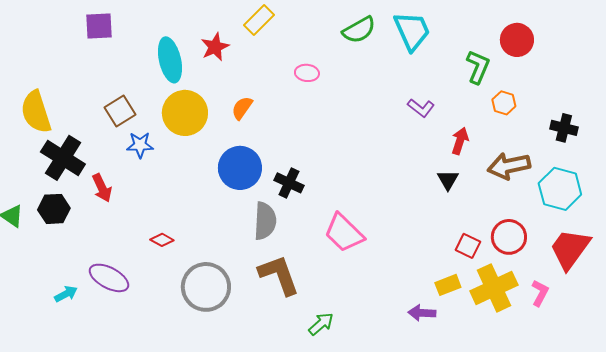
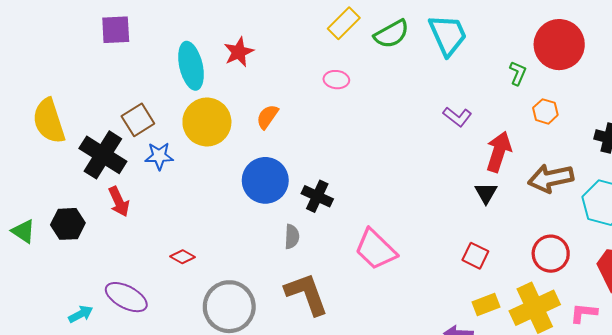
yellow rectangle: (259, 20) -> (344, 23), moved
red circle: (517, 40) -> (559, 45), size x1.4
green L-shape: (478, 67) -> (518, 73), size x0.7
red arrow: (460, 141) -> (499, 152), size x1.4
black cross: (63, 158) -> (103, 155), moved
gray semicircle: (265, 221) -> (292, 237), size x0.6
red square: (468, 246) -> (475, 256), moved
pink L-shape: (540, 293) -> (584, 313), turned -112

